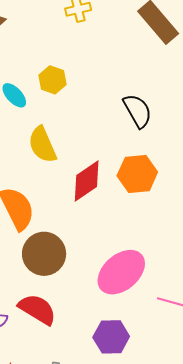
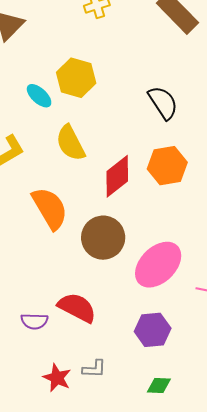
yellow hexagon: (52, 80) -> (76, 78), size x1.4
brown circle: (44, 254) -> (103, 238), moved

